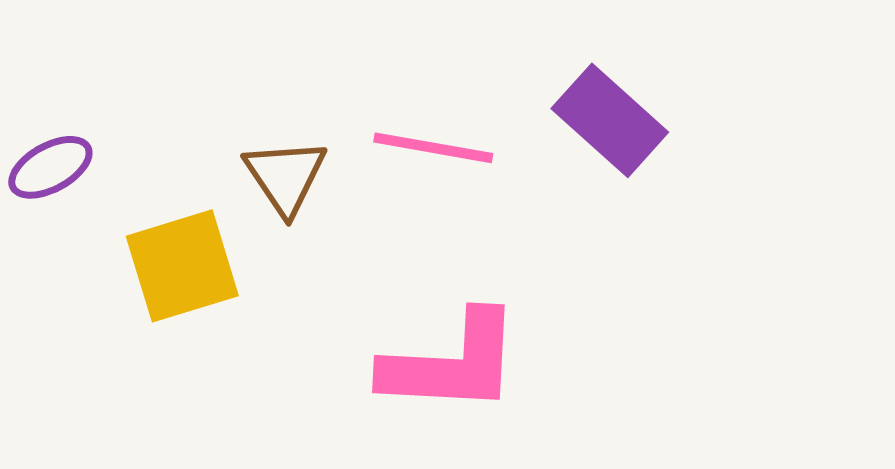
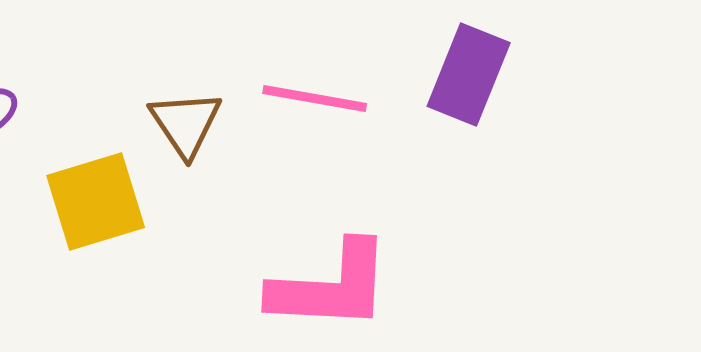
purple rectangle: (610, 120) -> (469, 75), turned 70

